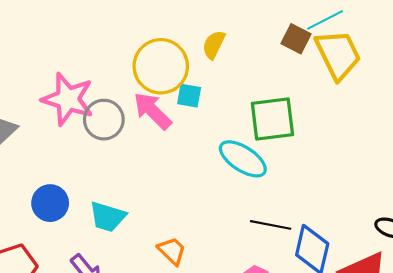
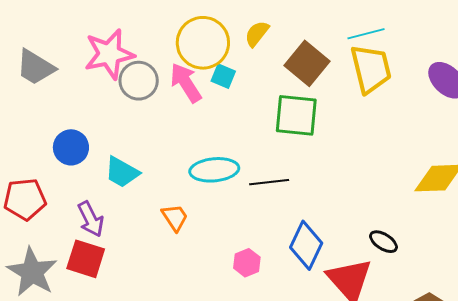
brown square: (296, 39) -> (307, 63), moved, size x1.5
pink star: (68, 99) -> (109, 54), turned 30
cyan ellipse: (243, 159) -> (214, 170), moved, turned -51
black line: (271, 225) -> (269, 182), moved, turned -30

